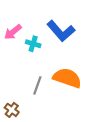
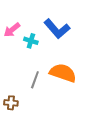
brown cross: (12, 110) -> (11, 103), turned -32

